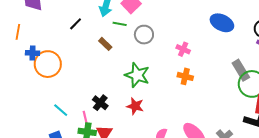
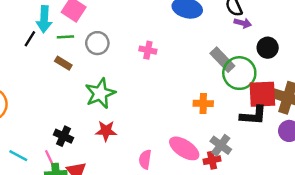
black line: (76, 24) -> (30, 39), moved
brown rectangle: (105, 44) -> (63, 63), moved
green star: (137, 75) -> (100, 93), turned -30
orange cross: (185, 76) -> (203, 103), moved

